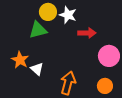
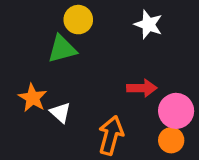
white star: (68, 15) -> (148, 24), moved
red arrow: (87, 33) -> (142, 88), moved
pink circle: (109, 56) -> (176, 111), moved

